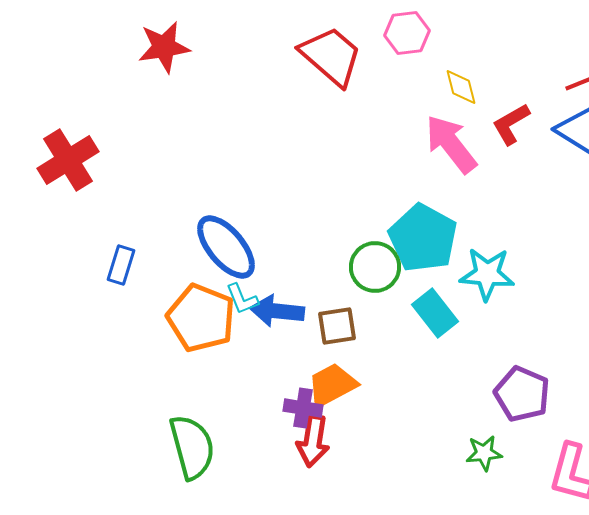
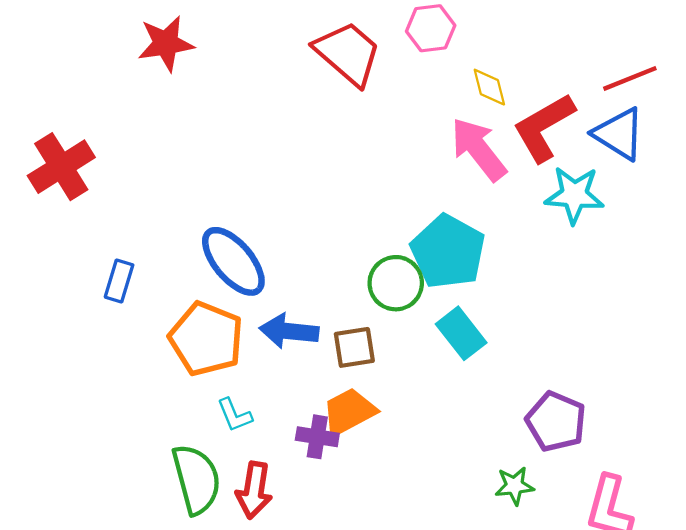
red L-shape: (511, 124) -> (544, 127), size x1.5
cyan star: (487, 274) -> (574, 195), moved
cyan L-shape: (242, 299) -> (235, 415), moved
red arrow: (313, 441) -> (254, 490), moved

